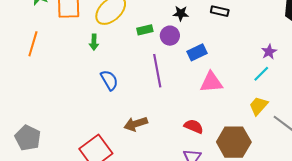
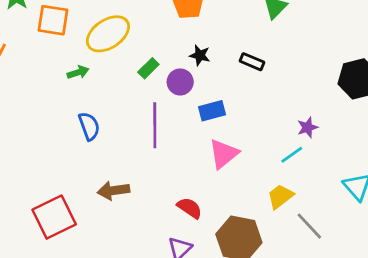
green rectangle: (145, 30) -> (148, 68), turned -42
green arrow: (94, 42) -> (78, 72), turned -119
pink triangle: (211, 82) -> (224, 154), turned -45

